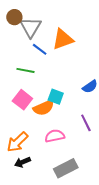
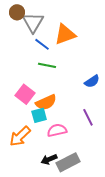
green line: (25, 70) -> (47, 65), moved
cyan square: (56, 97) -> (39, 115), moved, turned -35
black arrow: (22, 162) -> (49, 159), moved

